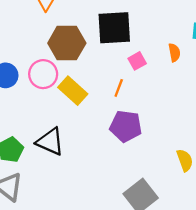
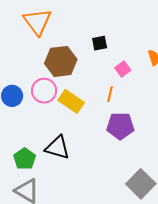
black square: (114, 28) -> (100, 43), size x0.5

